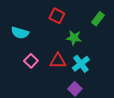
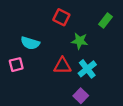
cyan semicircle: (20, 33) -> (30, 43), moved
pink square: (31, 61) -> (16, 65), moved, turned 32

